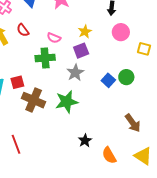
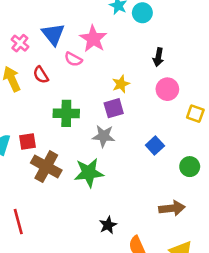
pink semicircle: (54, 38) -> (73, 59), moved
gray star: (75, 73) -> (104, 136), turned 30
green circle: (126, 77) -> (190, 167), moved
blue square: (108, 80) -> (155, 145), moved
brown arrow: (133, 123) -> (172, 208), turned -66

